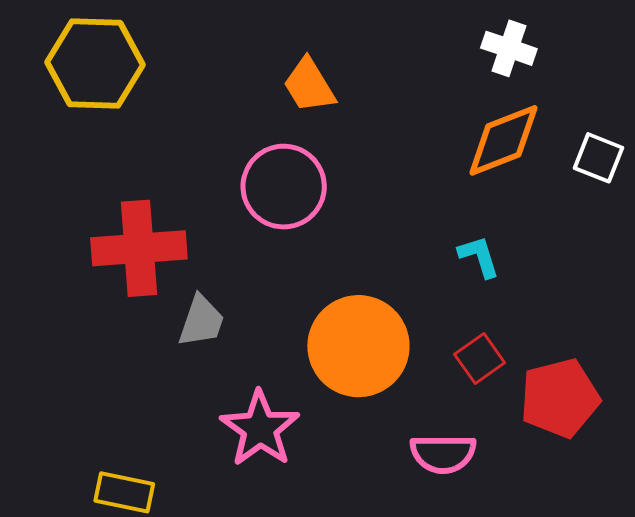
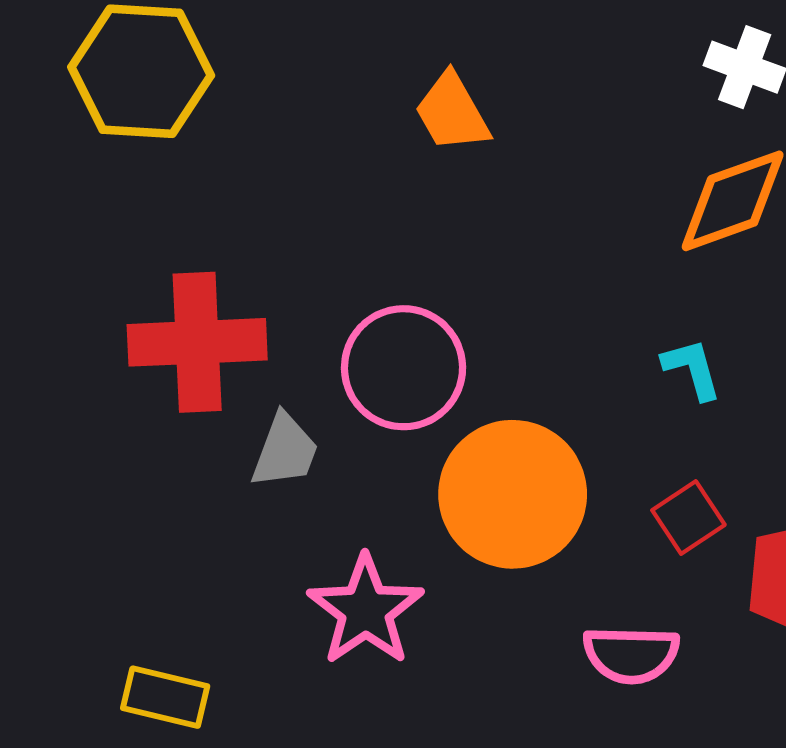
pink circle: (284, 187) -> (404, 368), moved

